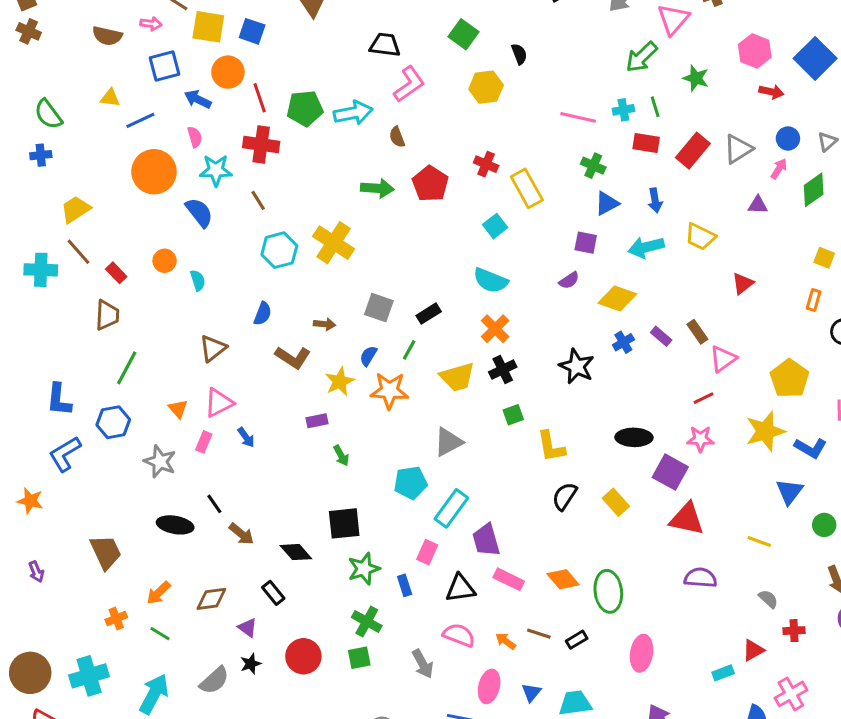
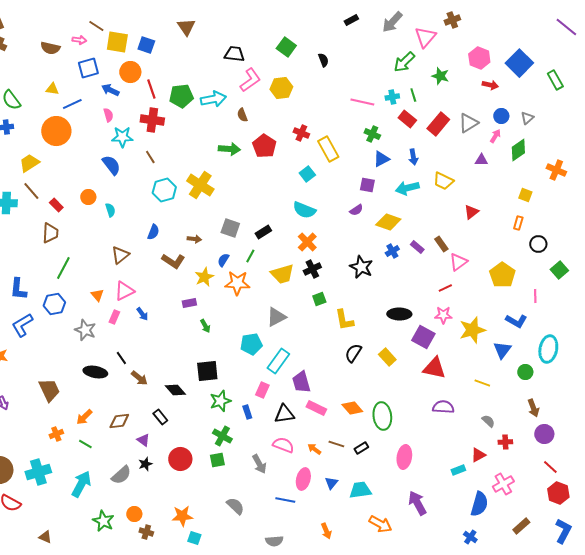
yellow hexagon: (486, 87) -> (281, 88), moved
red rectangle: (646, 143) -> (407, 119), turned 30
orange circle: (154, 172) -> (56, 131), moved
yellow star: (765, 431) -> (472, 330), moved

